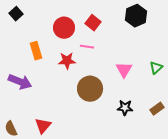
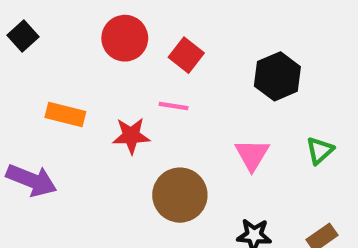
black hexagon: (136, 16) -> (277, 76), moved
red circle: (64, 28) -> (125, 38), moved
orange rectangle: (36, 51) -> (65, 114), turned -60

